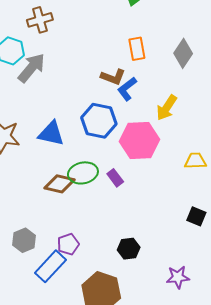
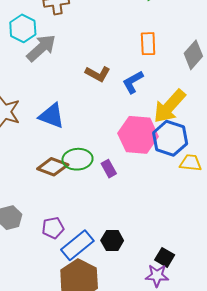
brown L-shape: (113, 77) -> (98, 74), moved
yellow arrow: (167, 108) -> (169, 106), size x1.4
blue hexagon: (99, 121) -> (170, 138), moved
black square: (196, 216) -> (165, 257), moved
blue rectangle: (50, 266) -> (77, 245), moved

